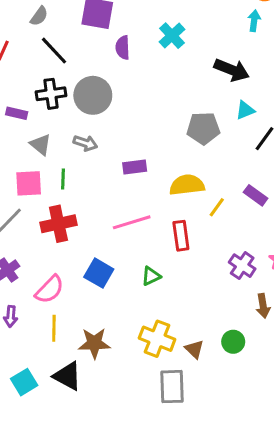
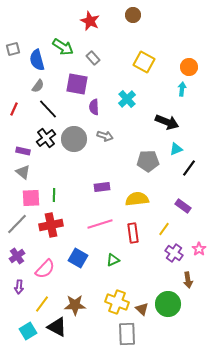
black cross: (51, 94) -> (46, 138), turned -30
gray arrow: (85, 143) -> (105, 136), moved
gray triangle: (41, 145) -> (23, 172), moved
yellow line: (217, 207) -> (164, 229), moved
yellow line: (54, 328) -> (42, 304), moved, turned 36
green circle: (233, 342) -> (168, 304), size x1.6

